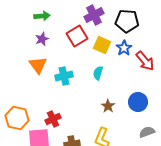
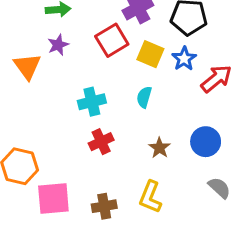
red arrow: (145, 61) -> (216, 79), turned -90
orange triangle: (38, 65) -> (27, 66), moved
red cross: (53, 119) -> (101, 142), moved
gray semicircle: (147, 132) -> (219, 188), turned 63

